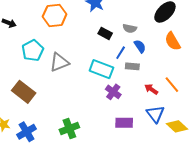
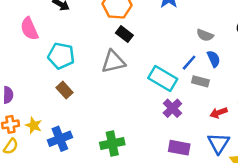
black rectangle: (105, 33) -> (124, 34), moved
cyan pentagon: (33, 50) -> (61, 56), moved, turned 30
red arrow: (151, 89) -> (219, 113), turned -64
brown rectangle: (24, 92) -> (64, 90), size x0.6

